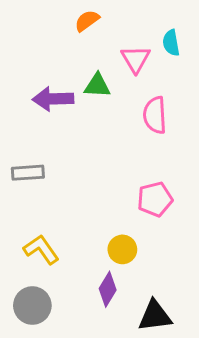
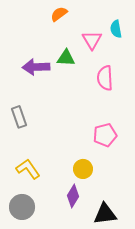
gray rectangle: (28, 173) -> (19, 117), turned 75

